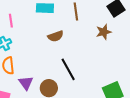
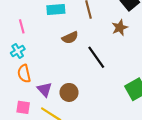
black line: (68, 69) -> (96, 57), moved

